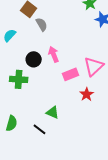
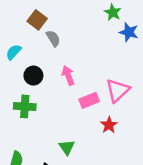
black circle: (34, 59) -> (33, 76), moved
green triangle: (53, 112) -> (67, 147), turned 32

